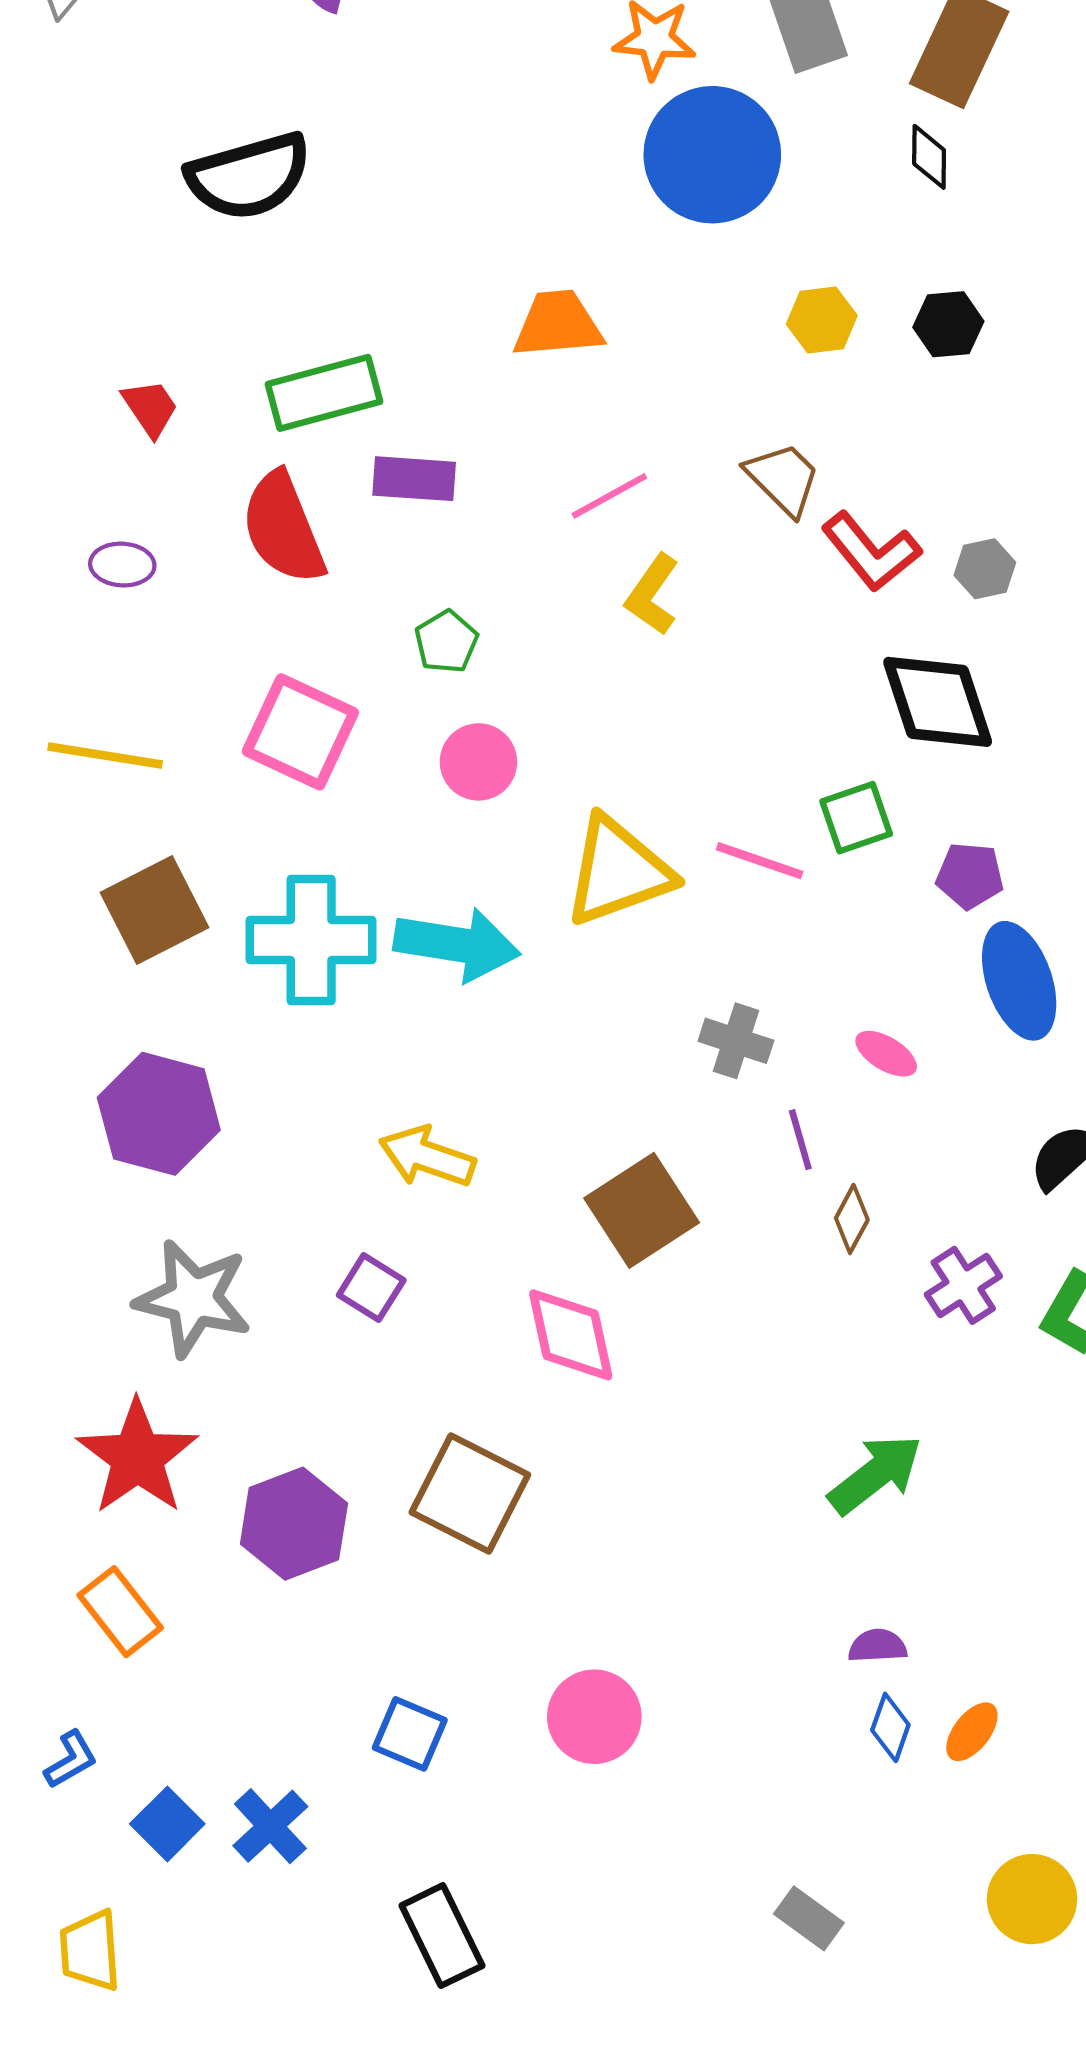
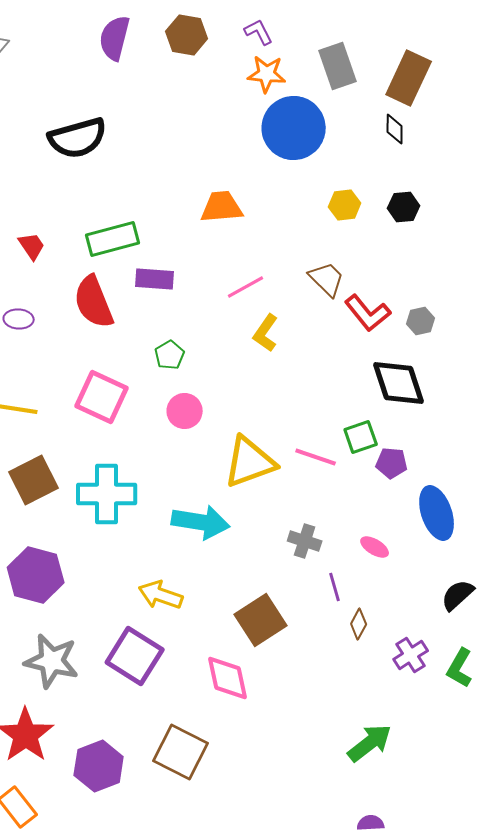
purple pentagon: (970, 876) -> (392, 463), moved
cyan arrow: (457, 944) -> (201, 522), moved
purple square: (371, 1288) -> (135, 656), size x1.8

